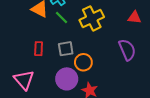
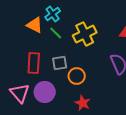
red rectangle: (39, 49) -> (34, 63), size x1.5
purple circle: (67, 79) -> (45, 92), moved

